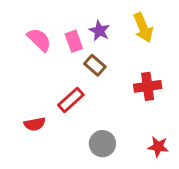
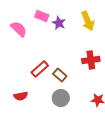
pink rectangle: (74, 41) -> (42, 16), moved, turned -48
brown rectangle: (95, 65) -> (60, 75), moved
red semicircle: (35, 124) -> (21, 96), moved

